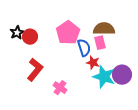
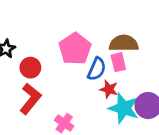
red circle: (30, 37) -> (30, 68), moved
blue semicircle: (84, 48) -> (97, 69), turned 42

